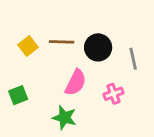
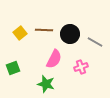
gray line: (133, 59) -> (95, 42), turned -49

